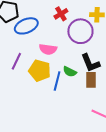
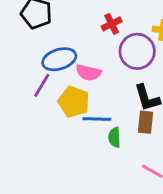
blue ellipse: (26, 26) -> (59, 59), moved
green semicircle: (70, 72) -> (114, 137), moved, turned 56
blue line: (57, 81) -> (97, 119), turned 72

